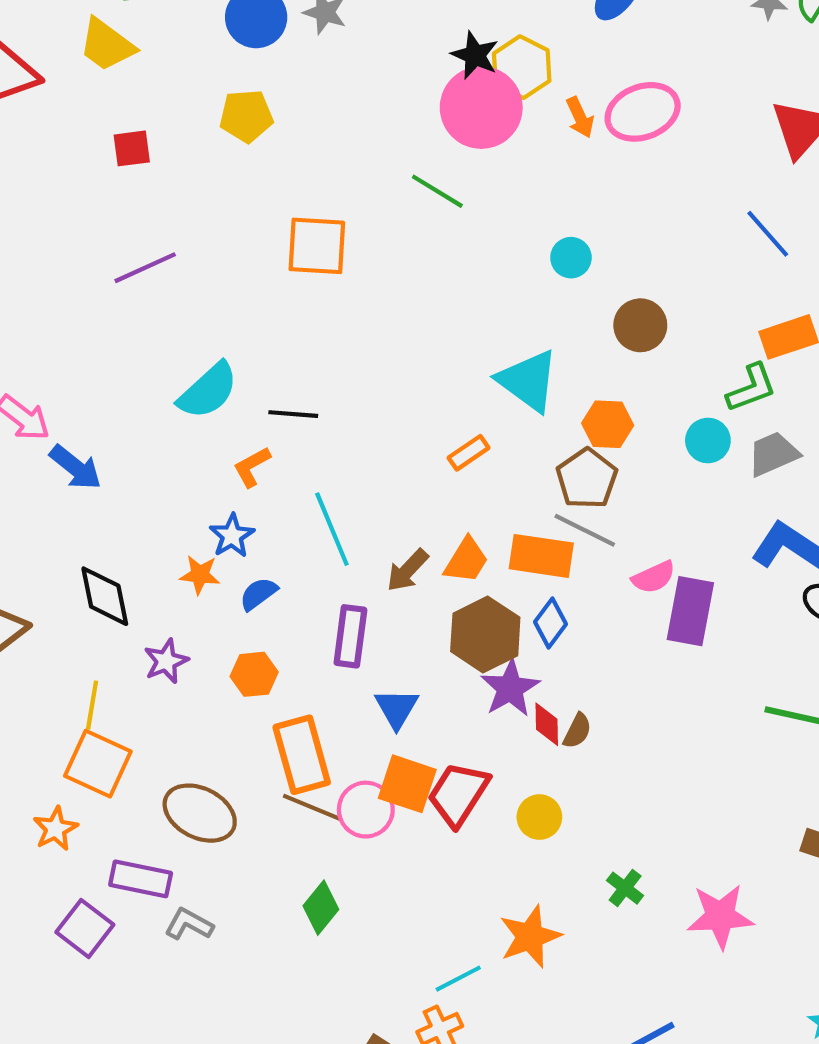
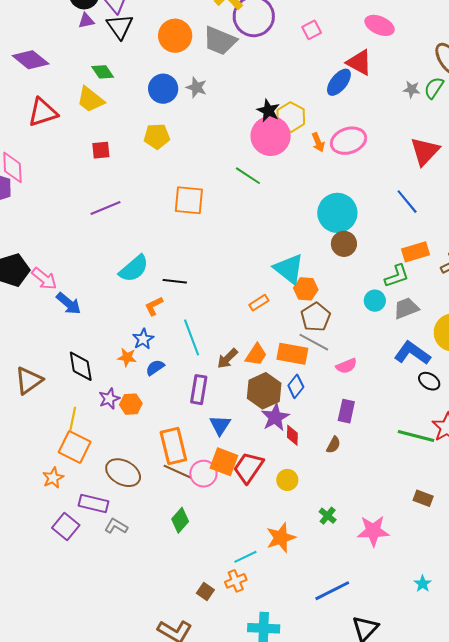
cyan circle: (571, 258) -> (337, 213), moved, size x2.0
orange hexagon: (608, 424) -> (306, 289), moved
purple rectangle: (690, 611) -> (346, 411), moved, size x0.7
orange hexagon: (254, 674) -> (131, 404), moved
brown semicircle: (577, 731) -> (333, 445), moved

